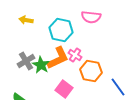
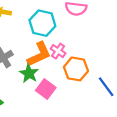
green star: (41, 65) -> (29, 73), moved

